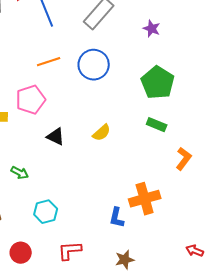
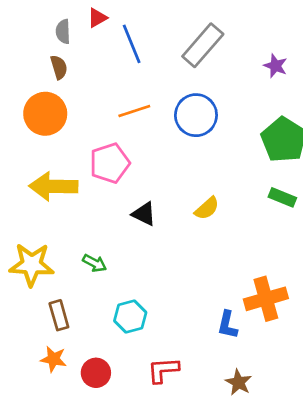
brown star: (125, 260) -> (238, 382), turned -30

